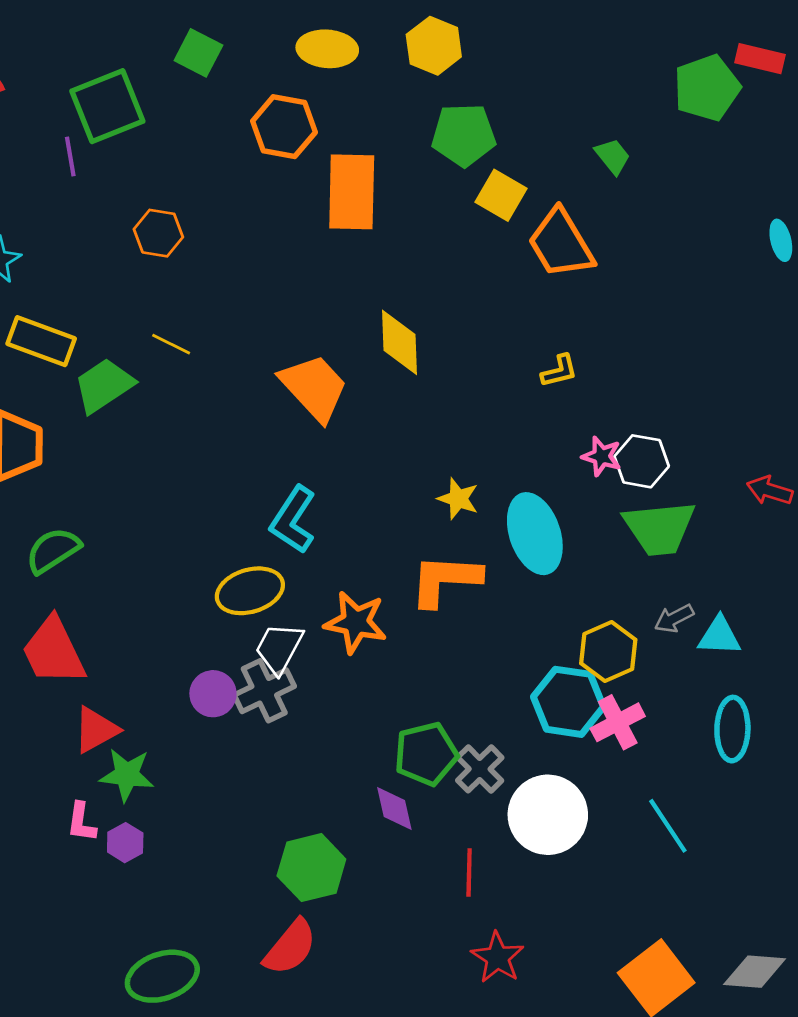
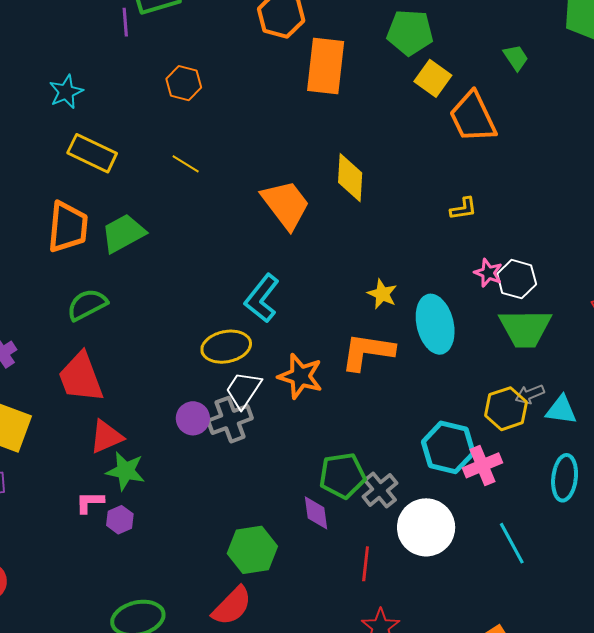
green trapezoid: (104, 385) -> (123, 233), moved
yellow hexagon: (608, 651) -> (506, 409), moved
pink L-shape: (81, 822) -> (90, 502), turned 76

